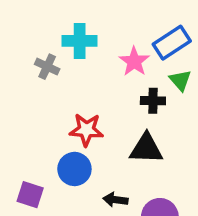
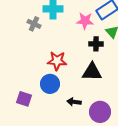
pink star: (134, 61) -> (85, 21), turned -30

